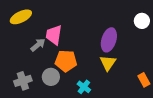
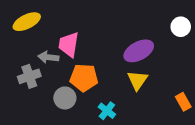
purple ellipse: (109, 40) -> (139, 51), turned 45
gray arrow: (38, 45) -> (48, 57), turned -133
gray cross: (23, 81) -> (29, 76), moved

